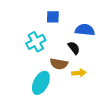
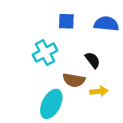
blue semicircle: (85, 30) -> (106, 24), moved

